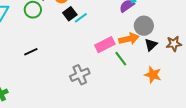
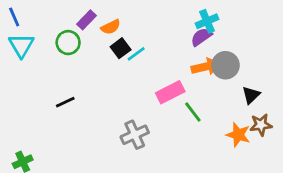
orange arrow: (129, 39) -> (206, 67), moved
brown star: (174, 44) -> (261, 125), moved
black triangle: (151, 45) -> (251, 95), moved

